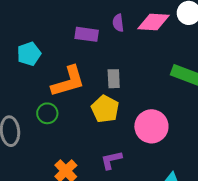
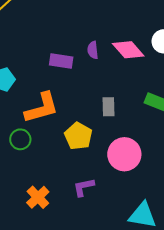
pink diamond: (153, 22) -> (128, 50), turned 44
gray rectangle: (114, 79) -> (108, 107), moved

